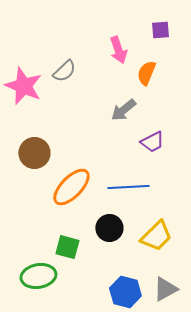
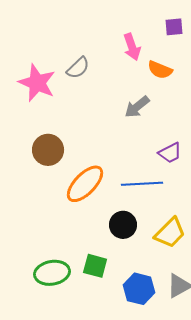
orange semicircle: (146, 73) -> (160, 70), turned -90
purple trapezoid: (152, 142) -> (170, 153), moved
green square: (67, 247) -> (95, 266), moved

